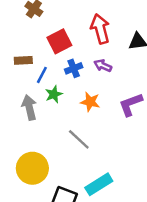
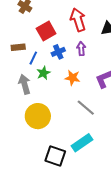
purple arrow: (103, 66) -> (81, 49), turned 64
gray line: (79, 139) -> (86, 108), moved
yellow circle: (32, 168) -> (38, 116), moved

